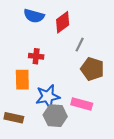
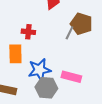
gray line: (80, 45) -> (69, 33), moved
brown pentagon: (92, 69) -> (81, 24), moved

